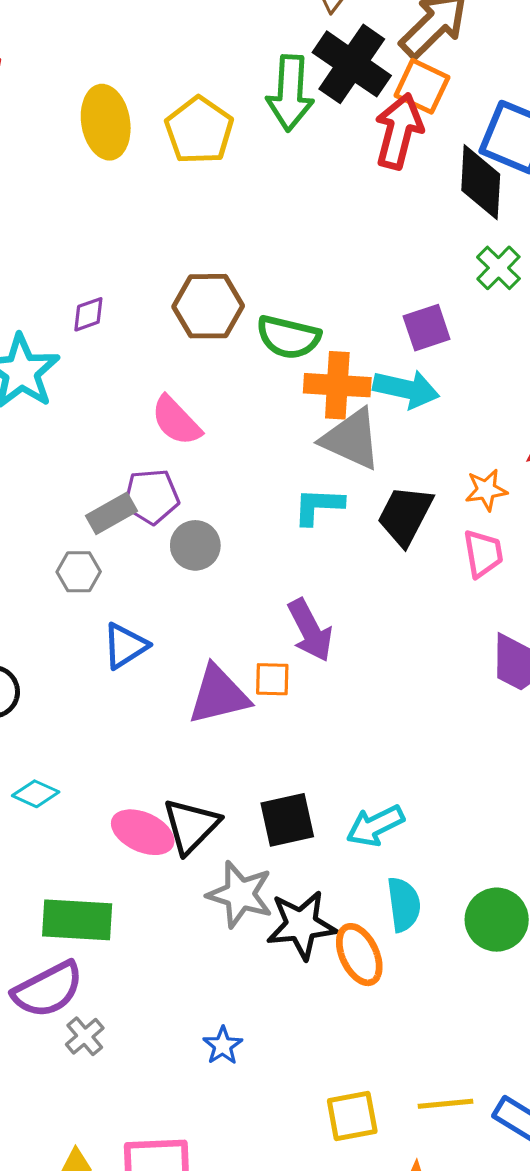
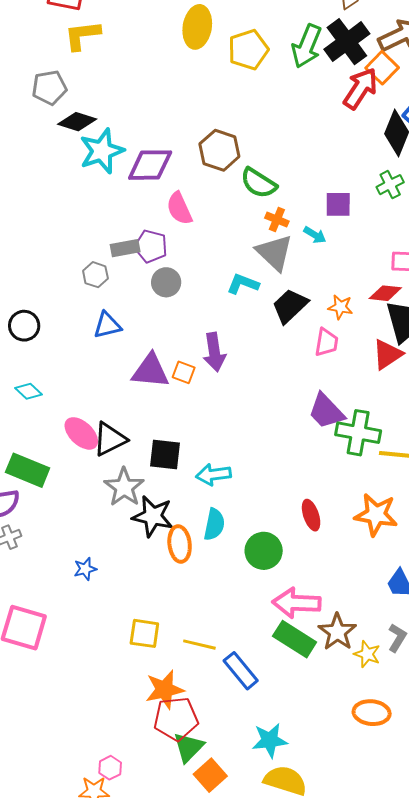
purple diamond: (88, 314) -> (150, 165), moved, size x2.0
orange cross: (337, 385) -> (277, 220), size x0.6
cyan arrow: (406, 389) -> (315, 235), size x0.6

